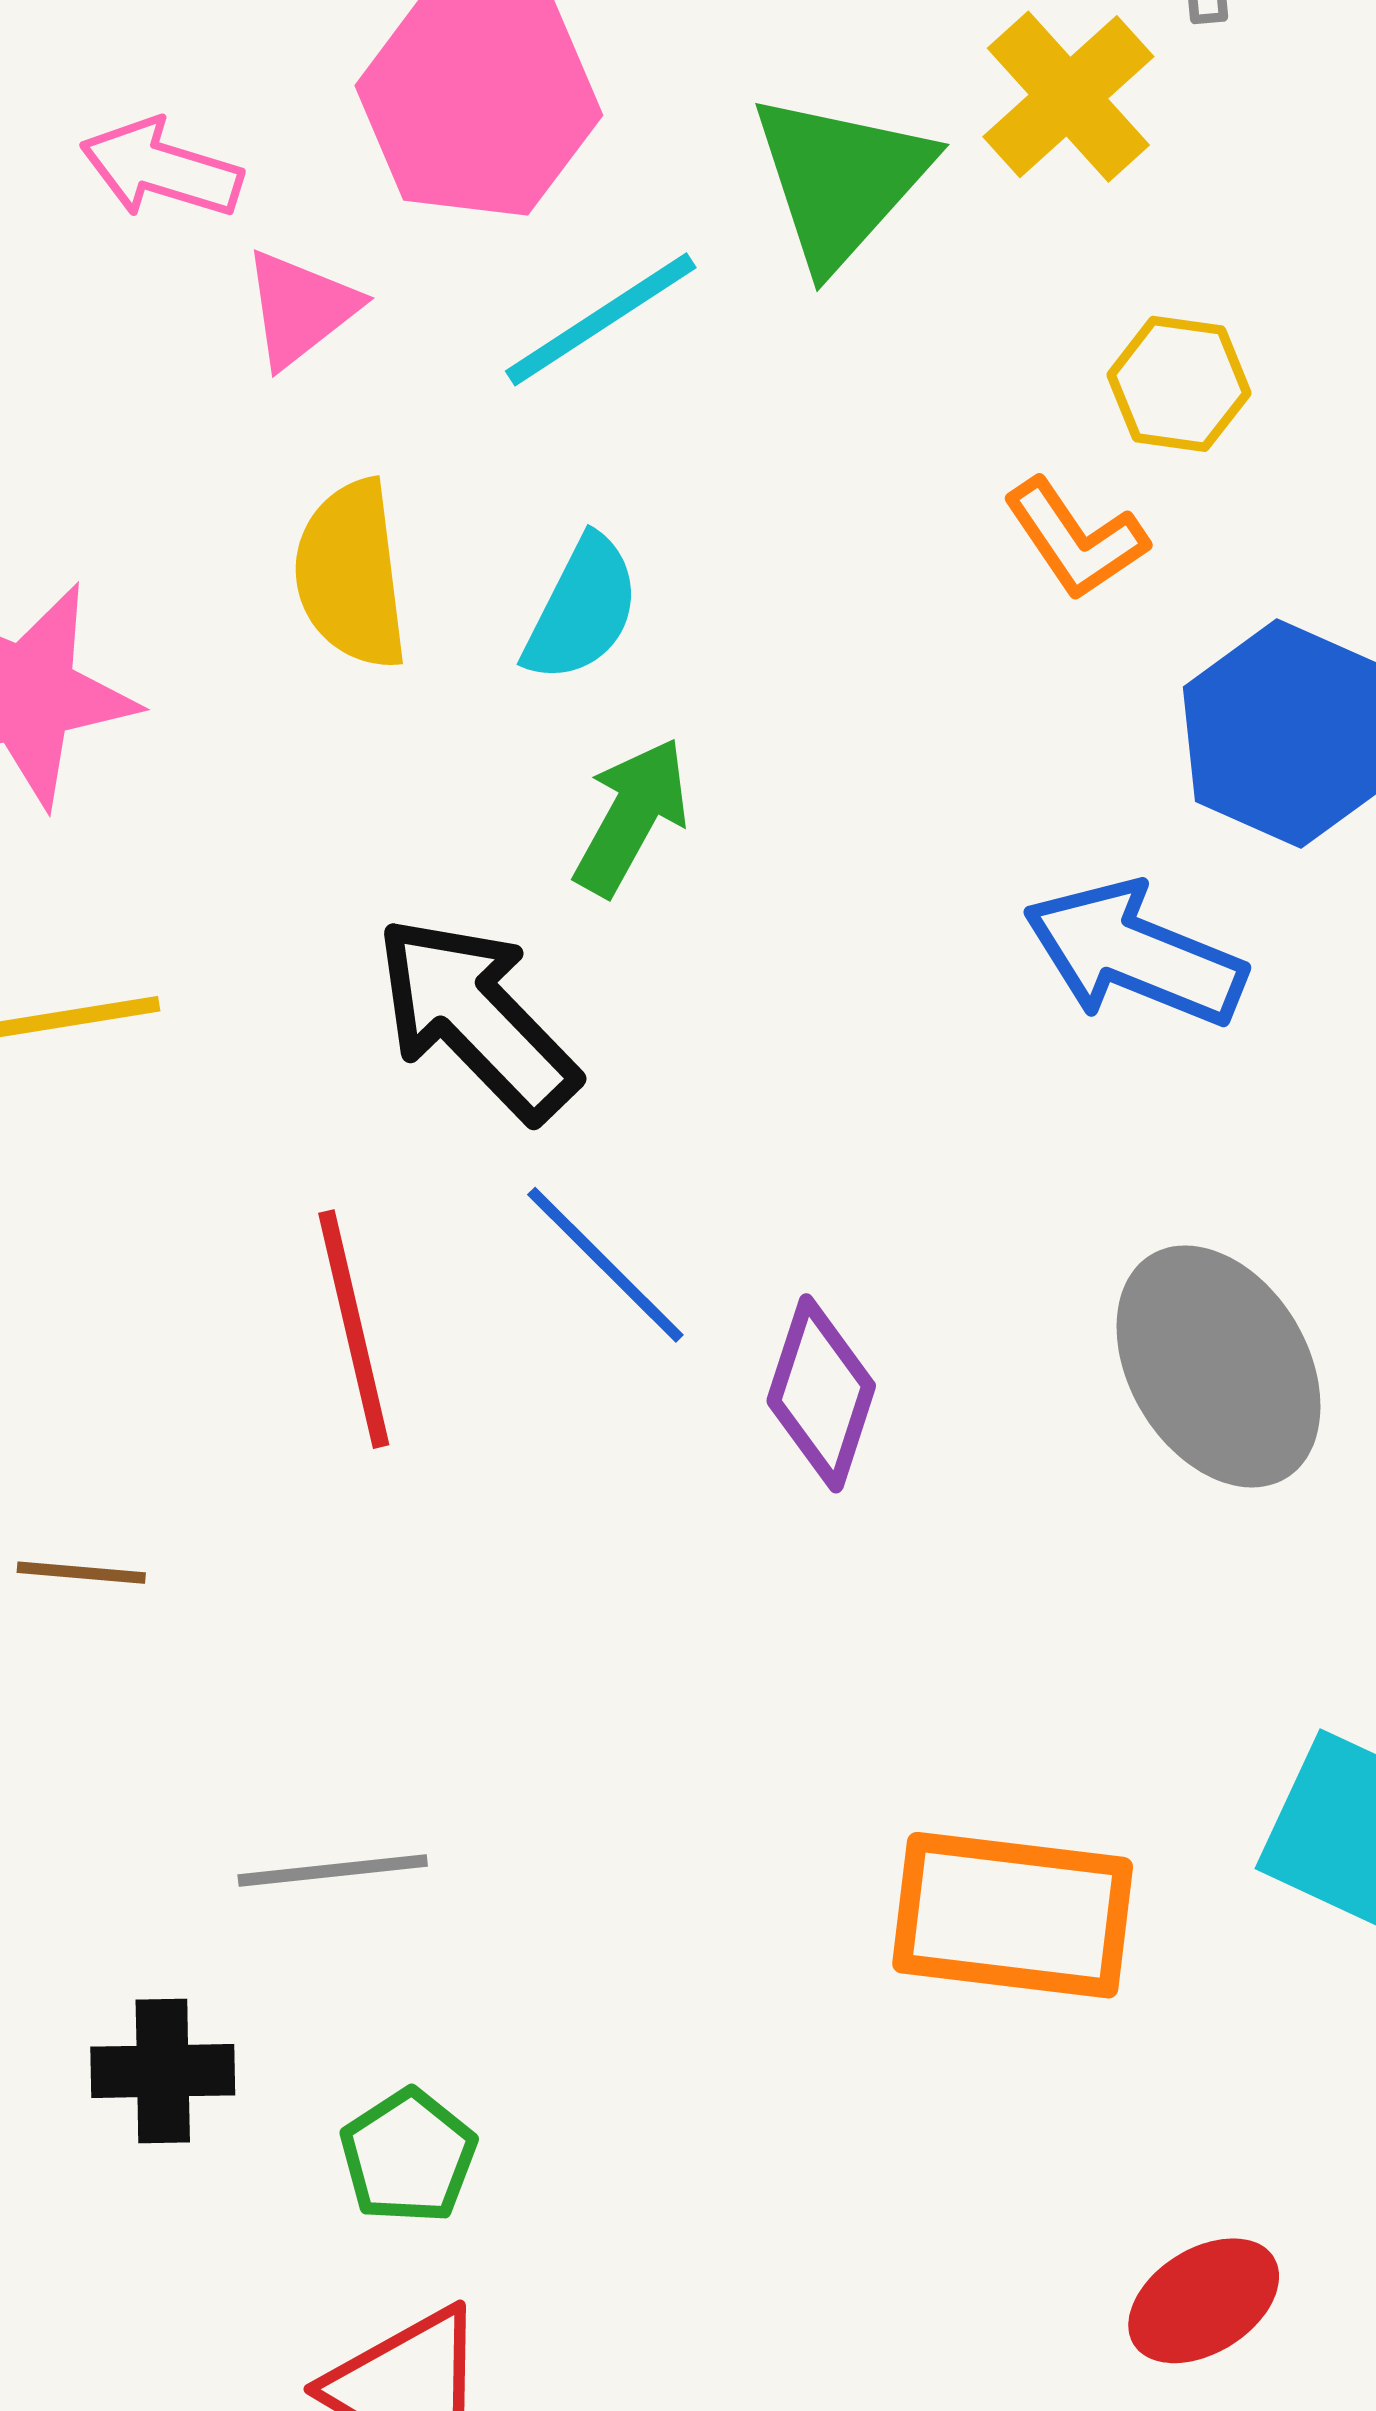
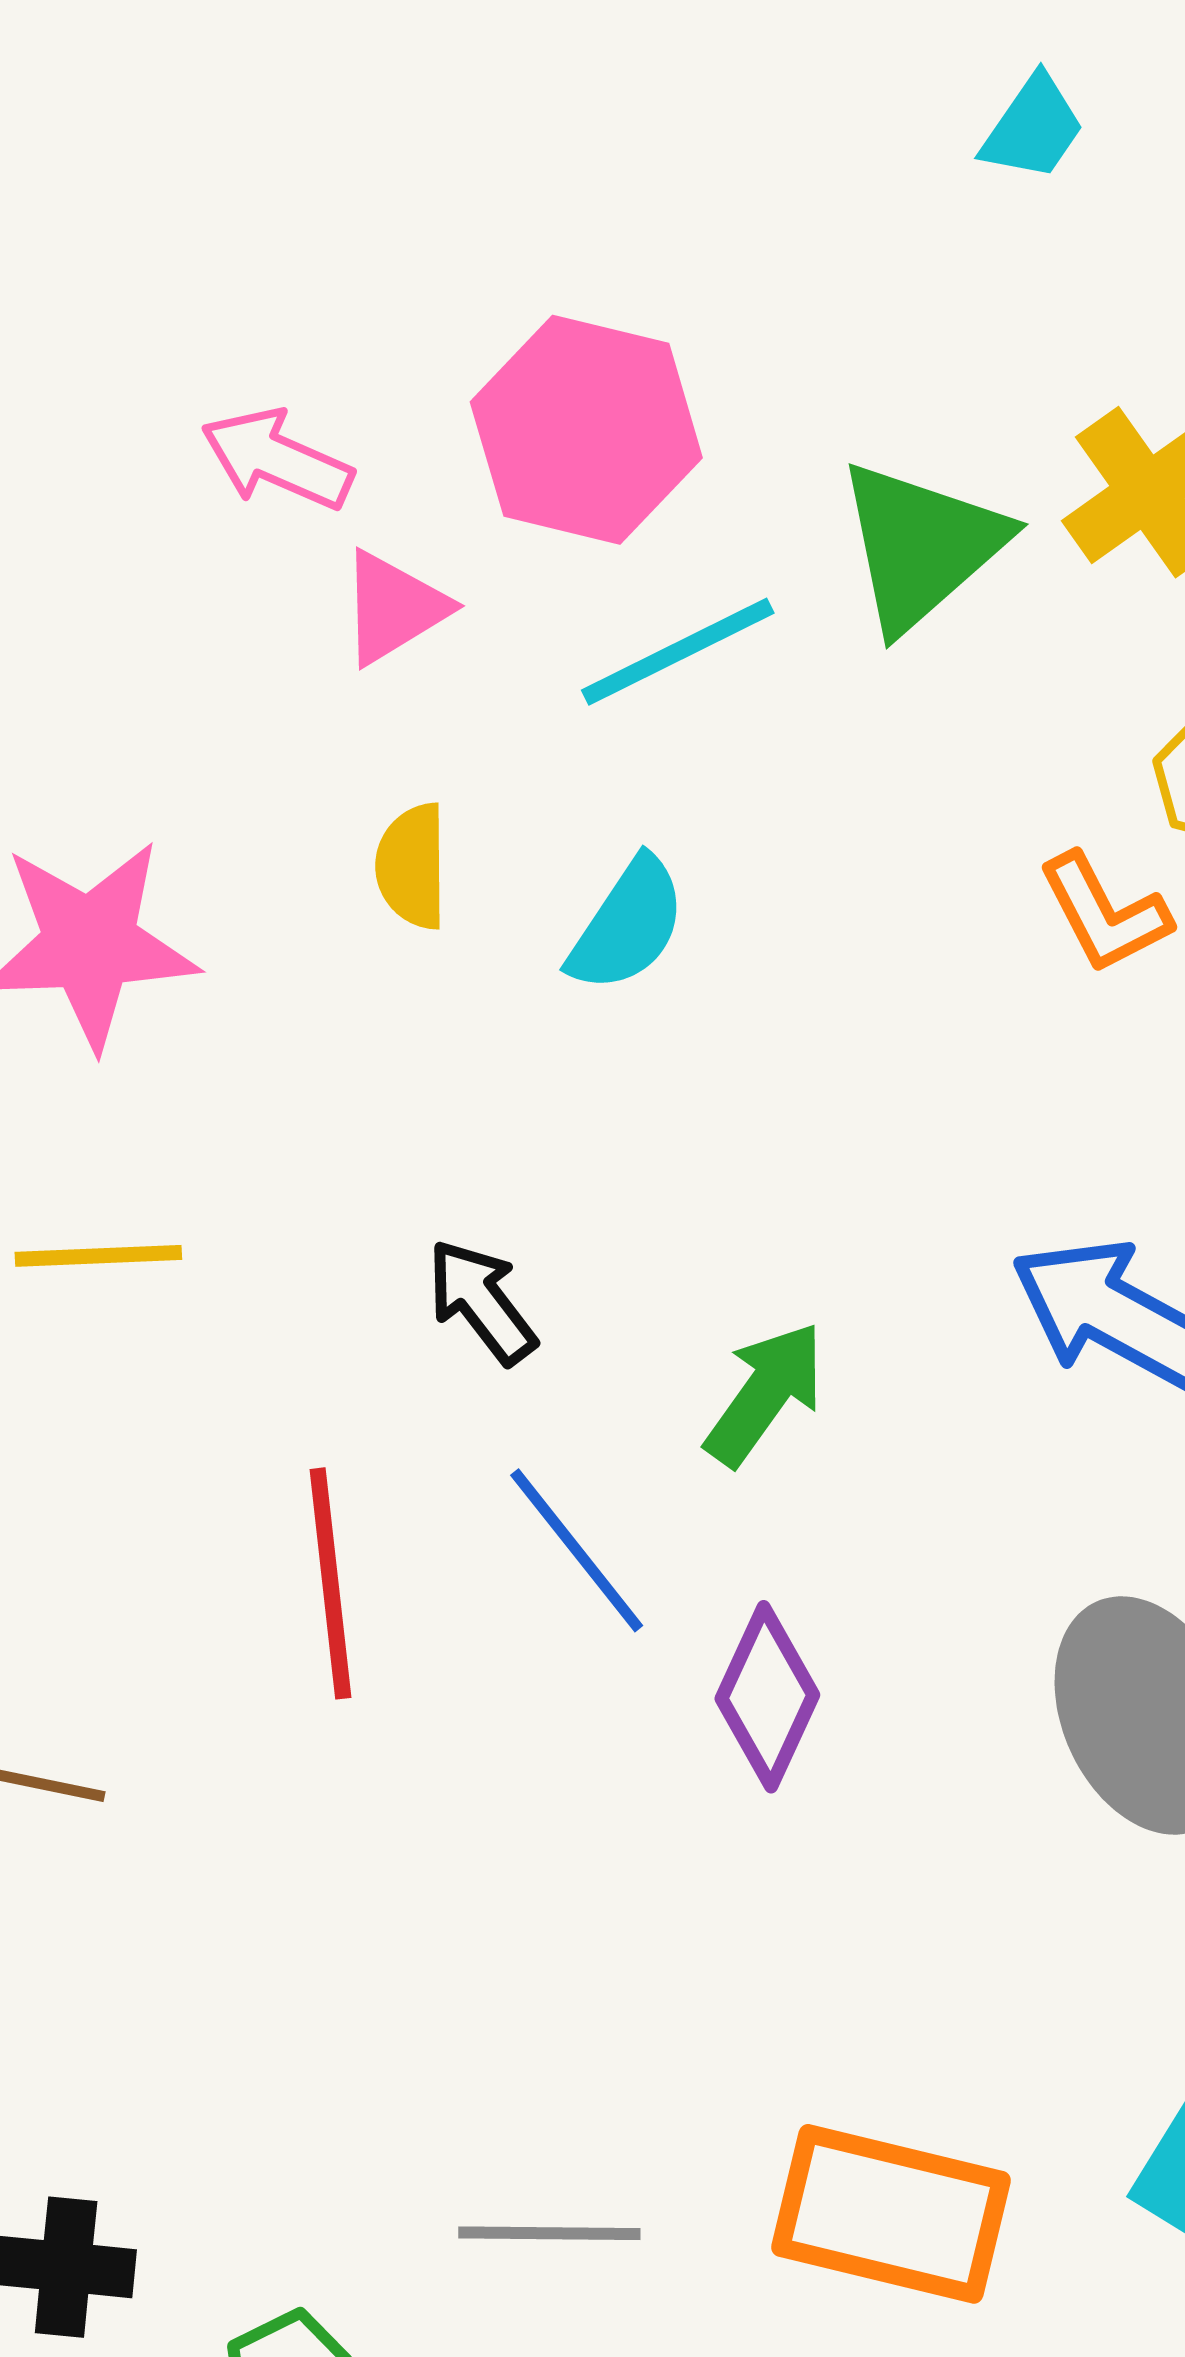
yellow semicircle: (351, 575) -> (412, 866), size x0.7
green arrow: (631, 817) -> (765, 1394), moved
black arrow: (476, 1018) -> (482, 1302), size x0.6
gray line: (333, 1870) -> (549, 2233), moved

